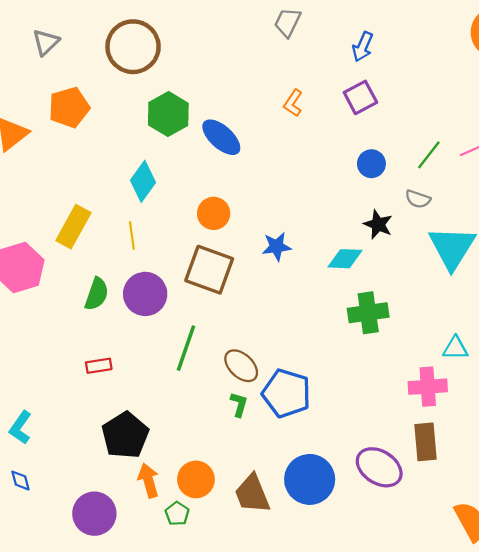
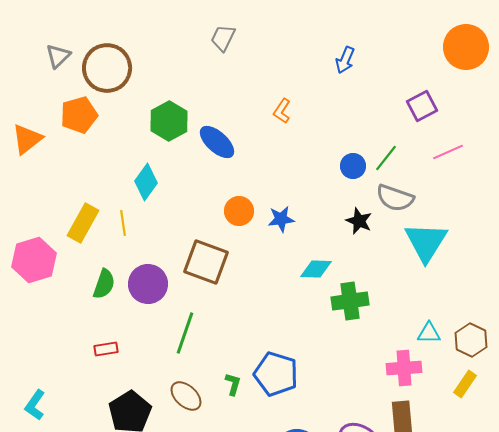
gray trapezoid: (288, 22) -> (223, 38), moved
brown circle: (133, 47) -> (107, 68), moved
purple square: (360, 97) -> (422, 106), moved
green line: (429, 155) -> (386, 158), moved
gray semicircle: (418, 199) -> (395, 198), size x1.6
orange circle: (214, 213) -> (239, 211), moved
yellow line: (132, 235) -> (123, 223), moved
blue star: (277, 247) -> (281, 219), moved
cyan diamond: (345, 259) -> (316, 269), moved
brown ellipse: (241, 366) -> (186, 396), moved

